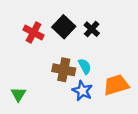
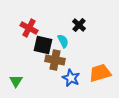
black square: (64, 27) -> (43, 45), moved, turned -30
cyan semicircle: (85, 66) -> (63, 41), moved

